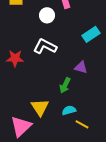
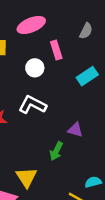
cyan rectangle: (91, 34) -> (87, 76), moved
cyan semicircle: (69, 110) -> (93, 182), moved

